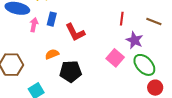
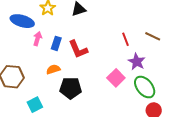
blue rectangle: (52, 19) -> (56, 43), moved
red line: (122, 19) -> (126, 39), turned -32
brown line: (154, 22) -> (153, 36), moved

